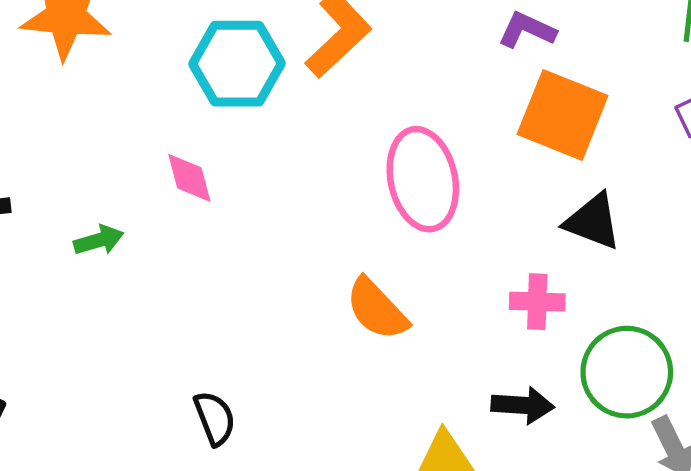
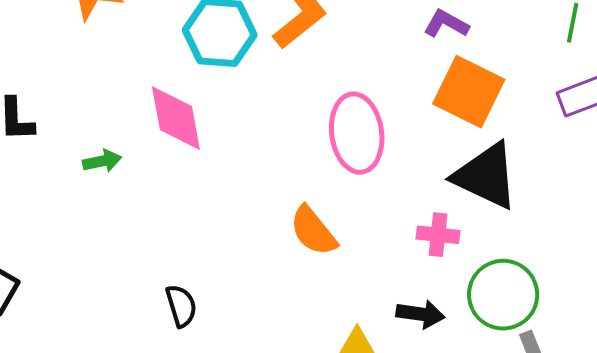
pink diamond: (189, 178) -> (176, 118), size x1.6
black triangle: (593, 221) -> (486, 176), size x1.5

